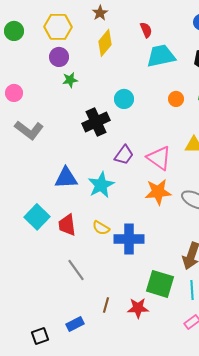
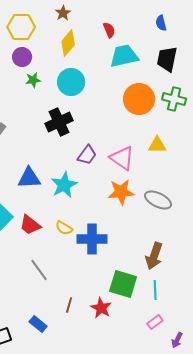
cyan circle: (124, 99) -> (71, 82), moved, size x1.4
orange circle: (176, 99) -> (139, 99), size x2.0
red trapezoid: (67, 225) -> (30, 225), turned -45
red star: (138, 308) -> (101, 308), turned 30
blue rectangle: (75, 324) -> (38, 324), turned 66

